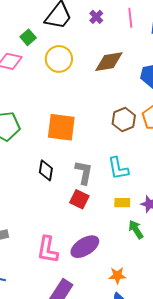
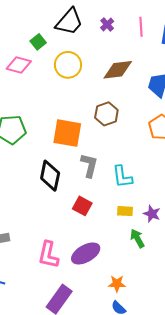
brown hexagon: (124, 120) -> (106, 114), moved
black diamond: (46, 170) -> (50, 176), size x1.4
gray L-shape: (84, 172) -> (89, 165), moved

